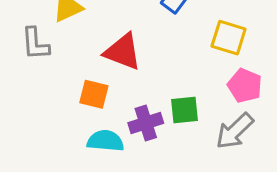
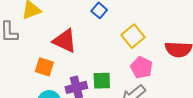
yellow square: (229, 38) -> (133, 36), turned 30

